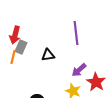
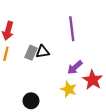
gray rectangle: (21, 47) -> (31, 53), moved

